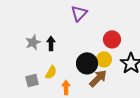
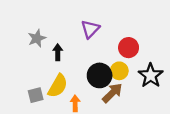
purple triangle: (79, 13) -> (90, 29), moved
gray star: (33, 42) -> (37, 38), moved
yellow semicircle: (51, 72) -> (58, 86), size x1.5

